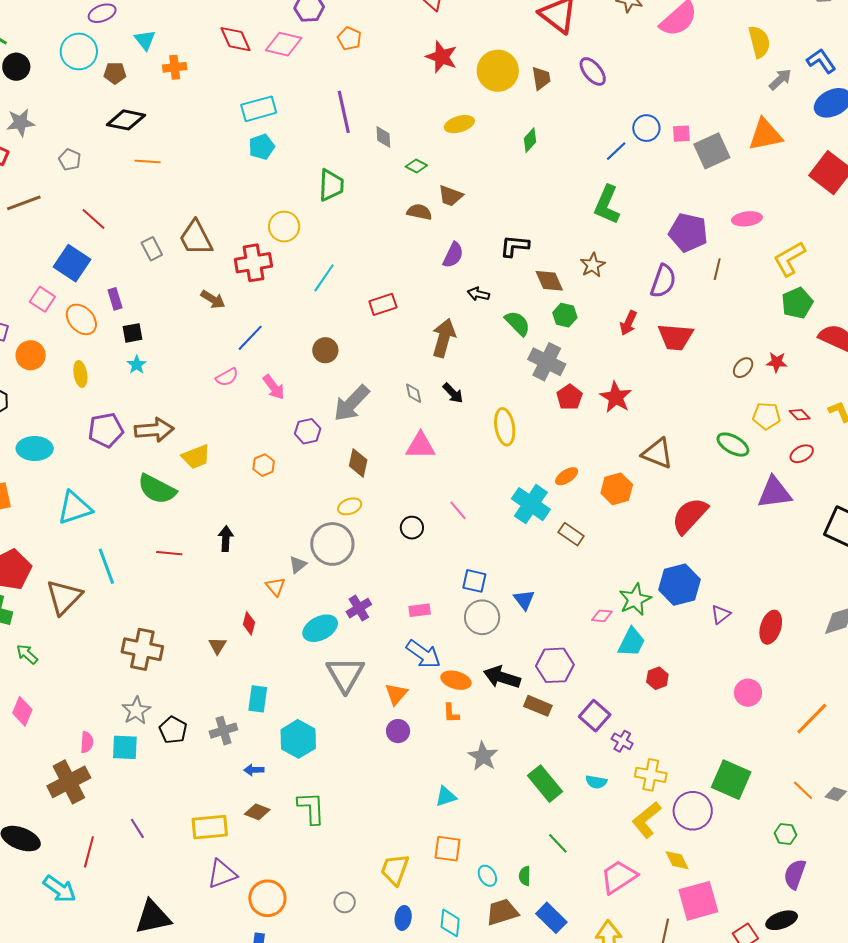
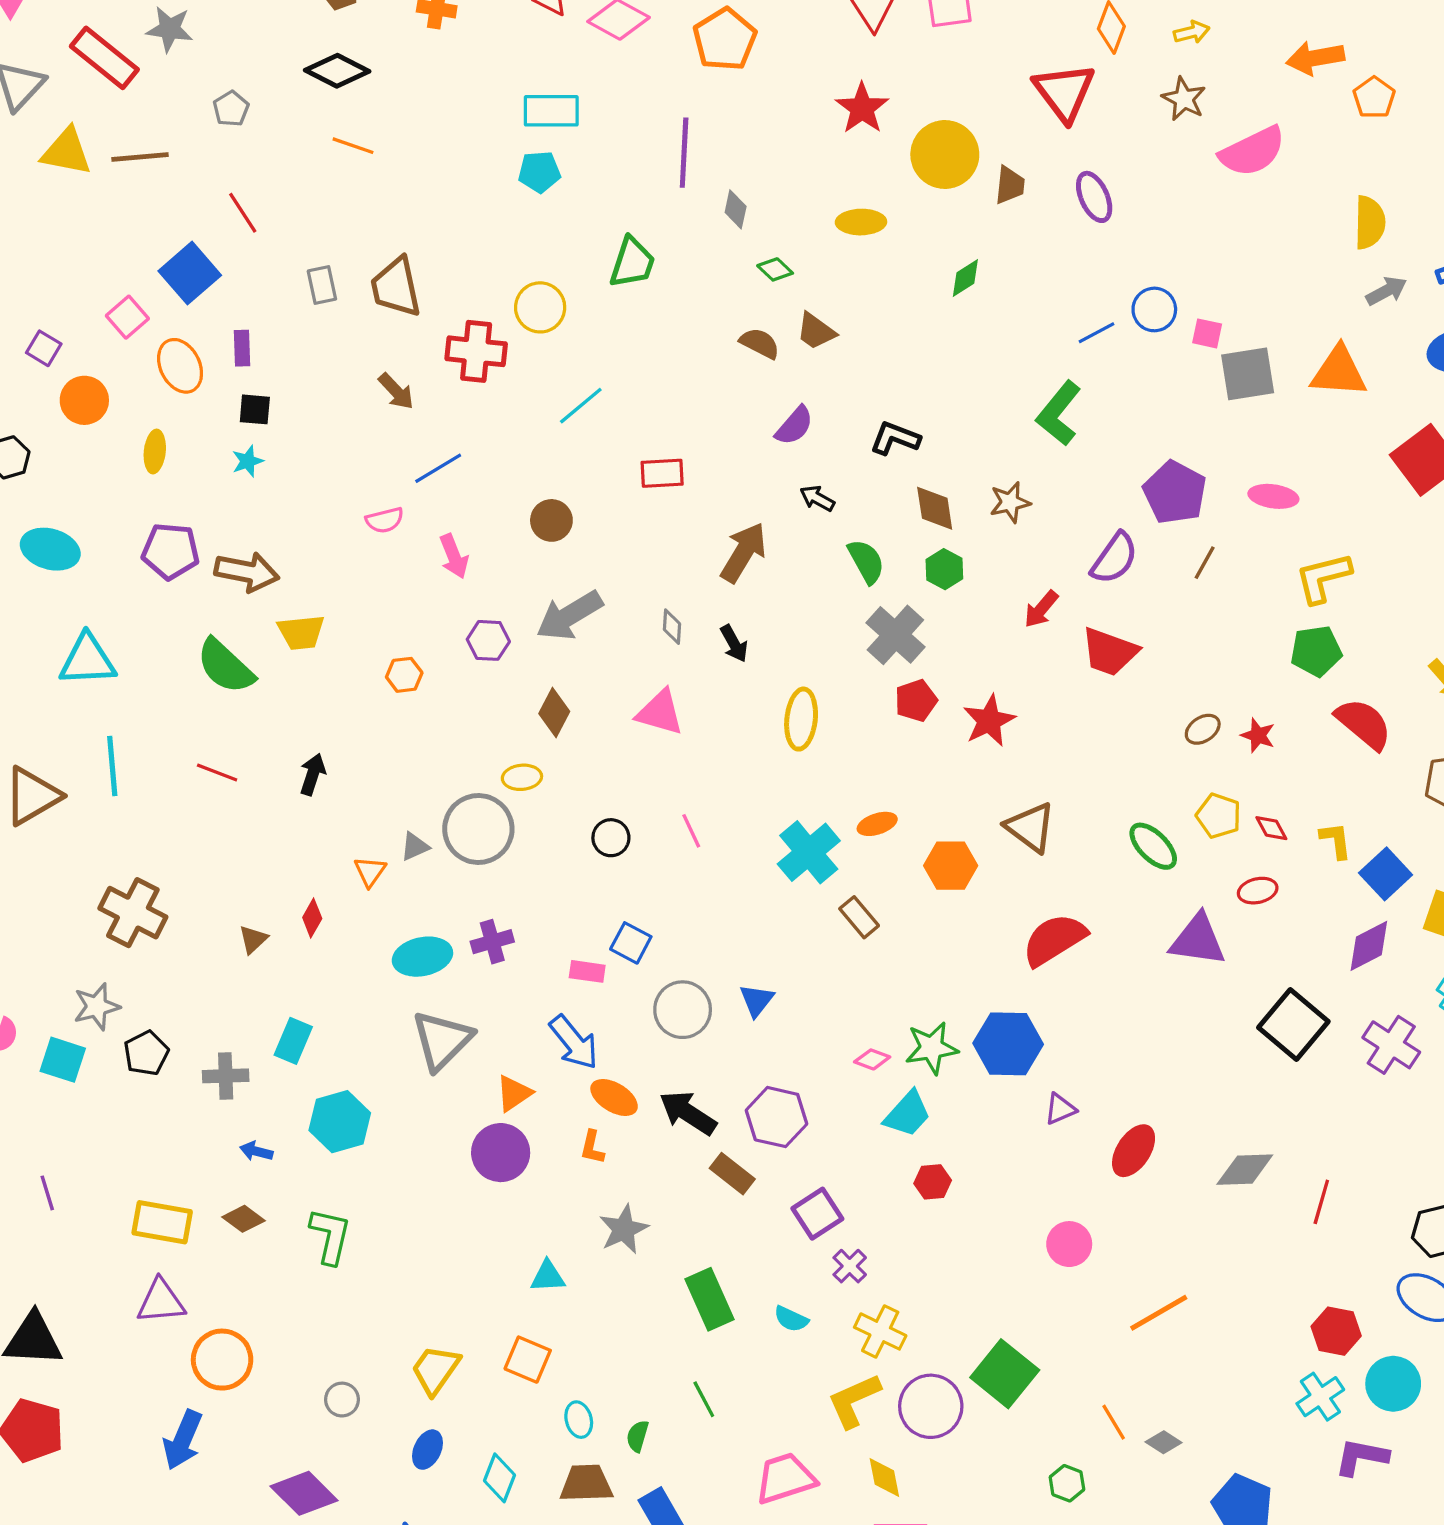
orange pentagon: (349, 39) -> (725, 39), size x1.6
blue square: (474, 581) -> (631, 943), moved
purple circle: (398, 731) -> (501, 1153), size x1.5

